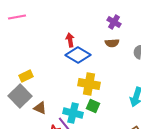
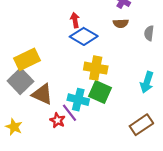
yellow rectangle: (26, 76) -> (27, 59), size x1.6
green square: (93, 106) -> (100, 92), size x1.5
brown triangle: (40, 108) -> (42, 94), size x1.5

